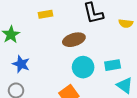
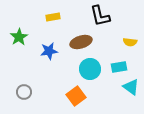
yellow semicircle: (126, 23) -> (130, 42), moved
blue star: (21, 64) -> (49, 51), moved, turned -30

